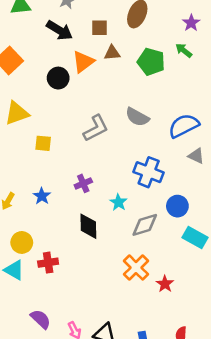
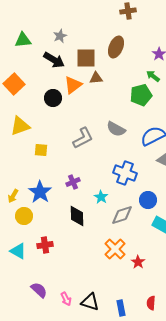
brown square: (100, 28) -> (86, 58), size x1.5
green pentagon: (151, 62) -> (141, 95), moved, turned -30
blue star: (42, 196) -> (40, 192), size x1.6
yellow circle: (22, 242) -> (24, 216), moved

